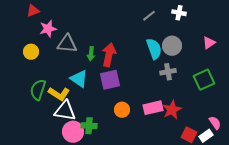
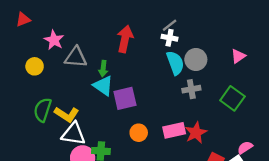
red triangle: (33, 11) -> (23, 19), moved
white cross: (179, 13) -> (170, 38), moved
pink star: (48, 29) -> (54, 40), turned -30
red arrow: (109, 55) -> (125, 39), moved
cyan triangle: (79, 79) -> (103, 86), moved
green square: (204, 80) -> (232, 98), turned -30
pink semicircle: (215, 123) -> (245, 148), turned -88

